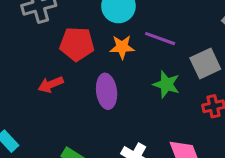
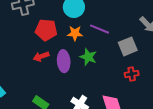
red arrow: (51, 84) -> (41, 57), moved
green star: (166, 84) -> (88, 57), moved

